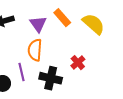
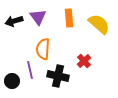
orange rectangle: (62, 18) -> (69, 18), turned 36
purple triangle: (38, 24) -> (38, 17), moved

